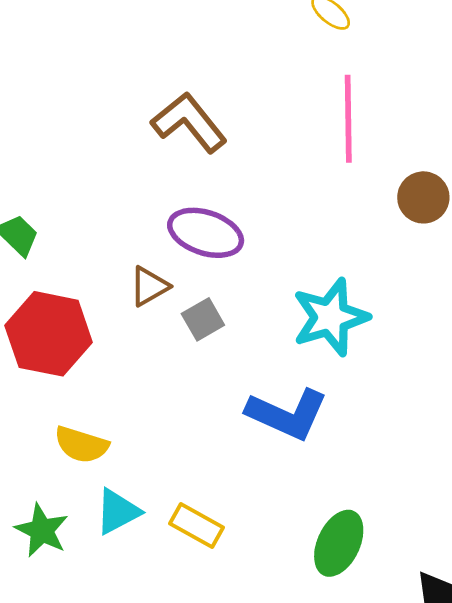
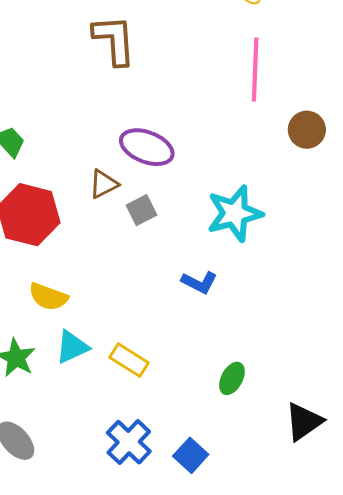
brown L-shape: (189, 122) -> (114, 40), moved, turned 32
blue L-shape: (287, 414) -> (199, 282), size x0.6
green ellipse: (339, 543) -> (232, 378), size x0.7

